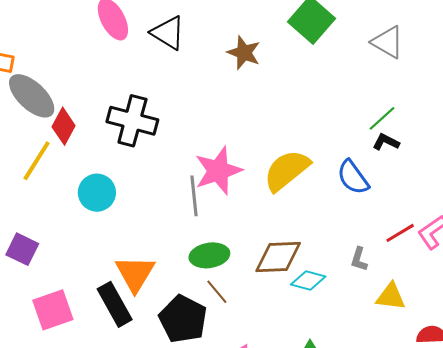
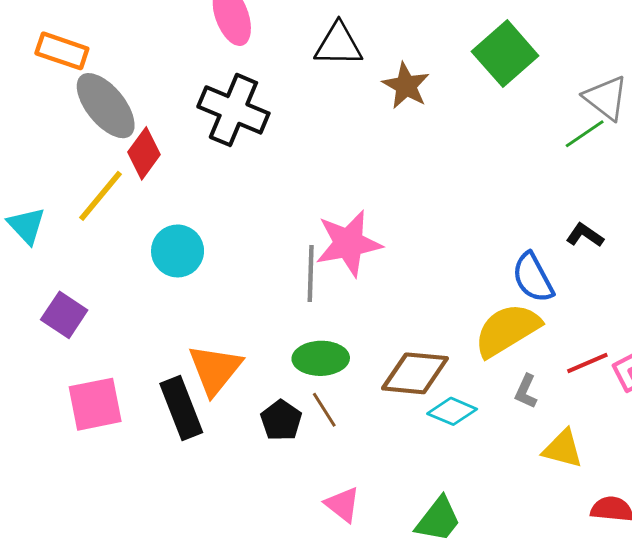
black triangle: (168, 33) -> (338, 45), moved, turned -39
green line: (382, 118) -> (585, 134), moved
black cross: (132, 121) -> (233, 110), moved
yellow semicircle: (287, 170) -> (507, 330), moved
black pentagon: (183, 319) -> (281, 420), moved, size x0.6

